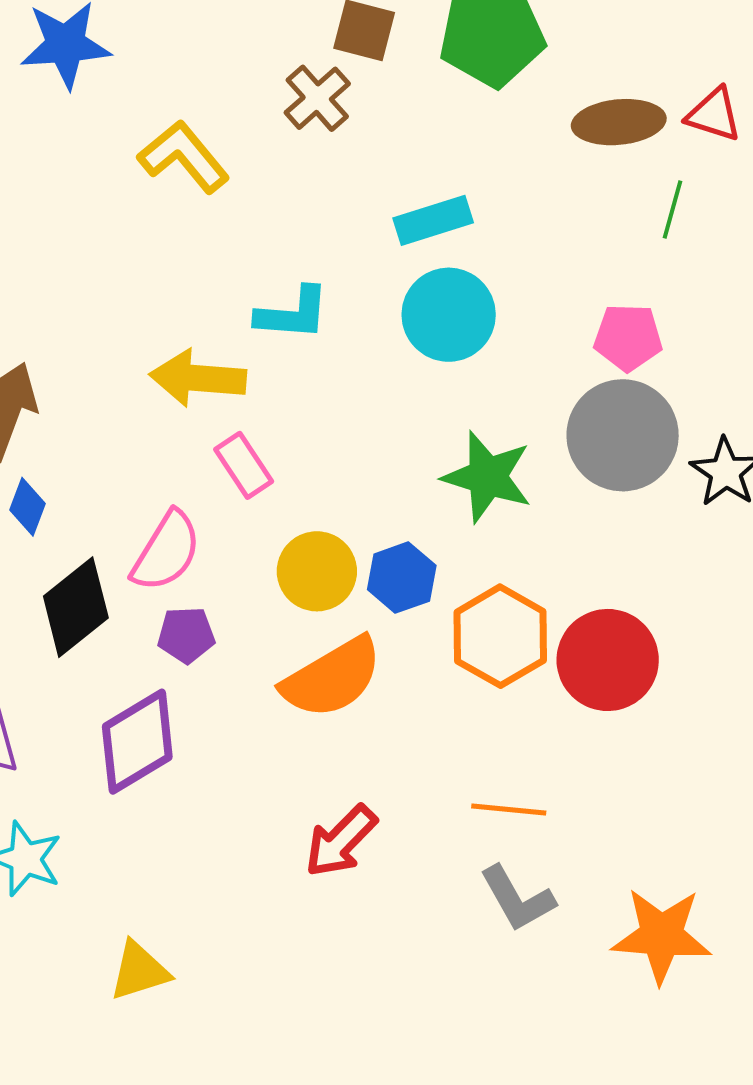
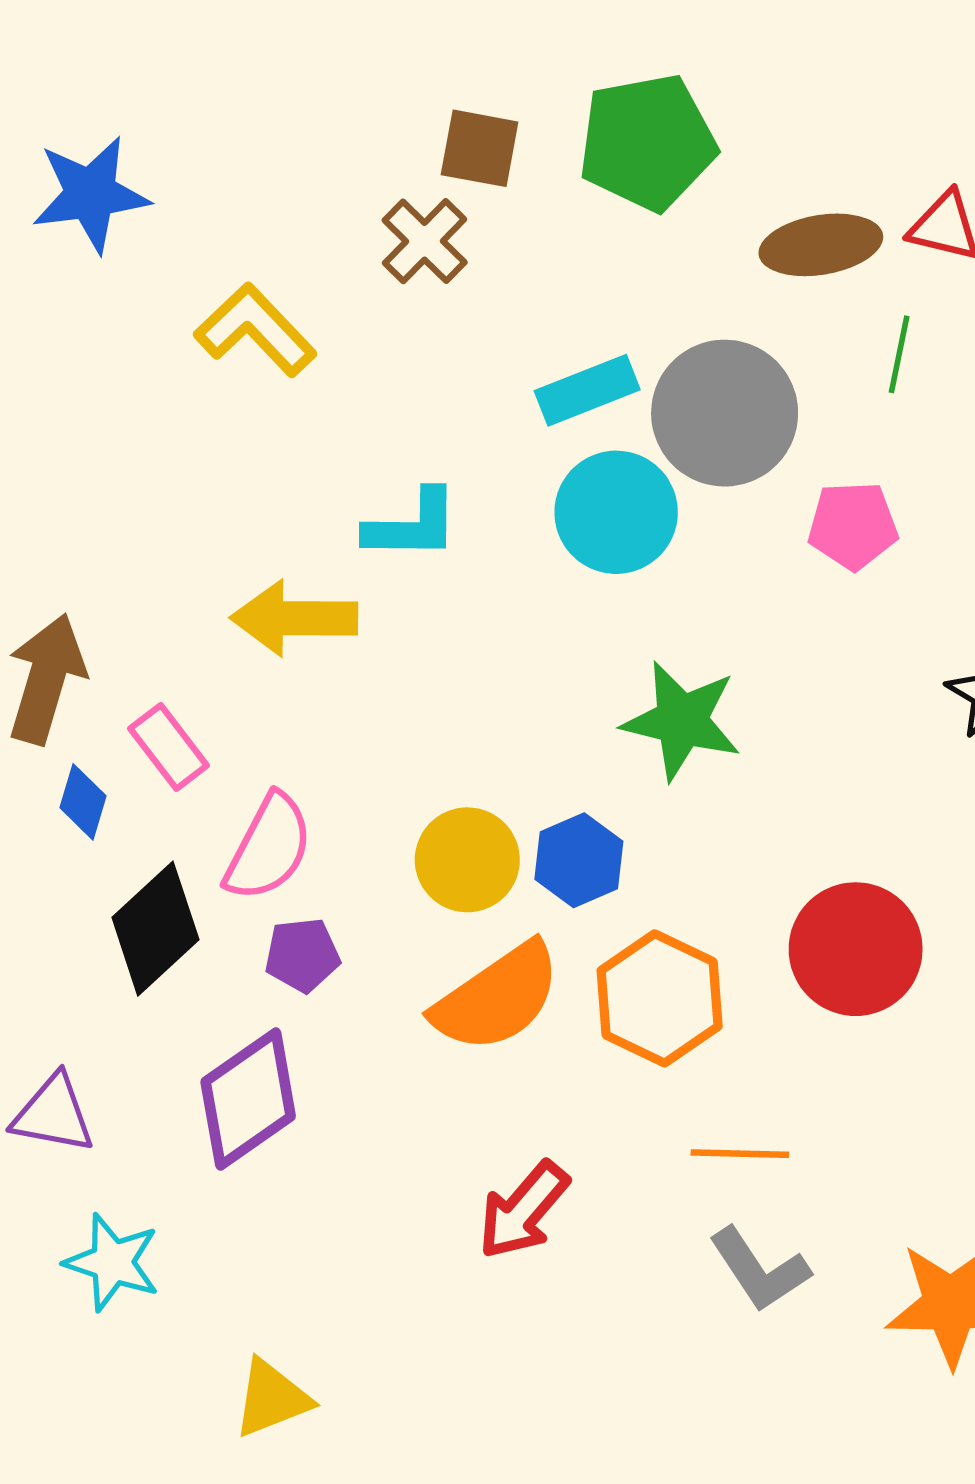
gray circle: (623, 435) -> (725, 413), moved
pink rectangle: (244, 465) -> (169, 747), moved
orange hexagon: (500, 636) -> (660, 998), moved

